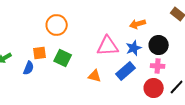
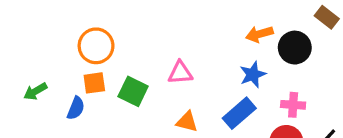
orange circle: (57, 25) -> (96, 46), moved
black circle: (159, 45) -> (295, 48), moved
pink triangle: (108, 46) -> (180, 73), moved, size x0.7

